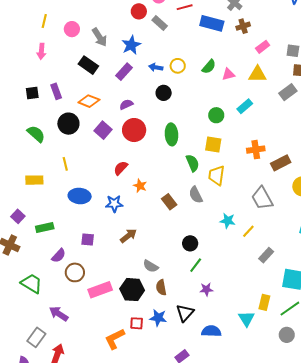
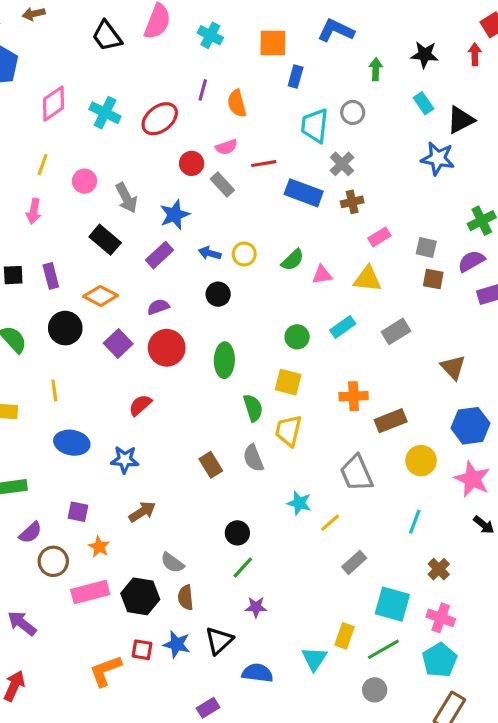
gray rectangle: (288, 92) -> (396, 331), moved
orange star: (140, 186) -> (99, 547), moved

